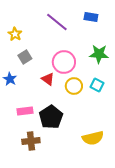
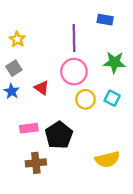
purple line: (57, 22) -> (74, 38), moved, turned 50
gray square: (25, 57) -> (14, 68), moved
red triangle: (48, 79) -> (42, 88), moved

